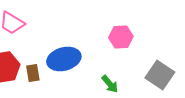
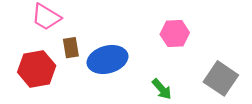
brown rectangle: (33, 73) -> (71, 48), moved

